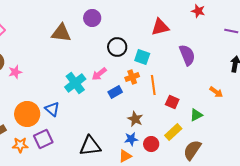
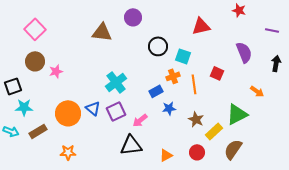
purple semicircle: (187, 55) -> (244, 52), moved
pink arrow: (99, 74) -> (140, 120), moved
red square: (172, 102) -> (217, 73), moved
green triangle: (196, 115) -> (237, 114), size x1.6
brown star: (135, 119) -> (196, 119), moved
purple square: (43, 139) -> (116, 111), moved
blue star: (131, 139) -> (169, 108), moved
red circle: (151, 144) -> (197, 152), moved
orange star: (20, 145) -> (68, 152), moved

